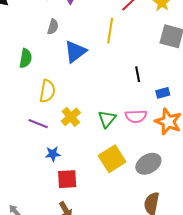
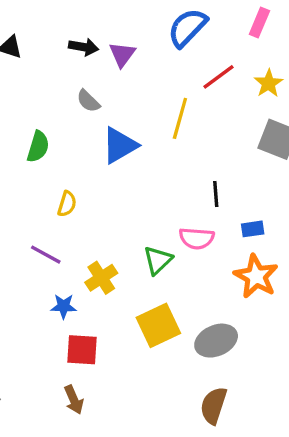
gray semicircle: (53, 27) -> (88, 101), turned 112
yellow semicircle: (47, 91) -> (67, 204), size x0.7
pink semicircle: (136, 116) -> (197, 238), moved
yellow cross: (71, 117) -> (101, 278), moved

